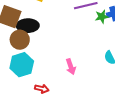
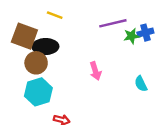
pink arrow: (71, 67) -> (95, 71), moved

